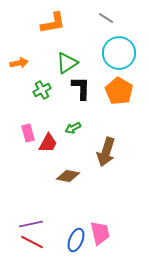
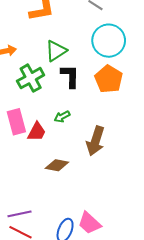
green cross: (42, 90) -> (31, 78), size x1.5
pink rectangle: (28, 133) -> (16, 122), size x1.4
pink trapezoid: (100, 233) -> (89, 223), turned 145

